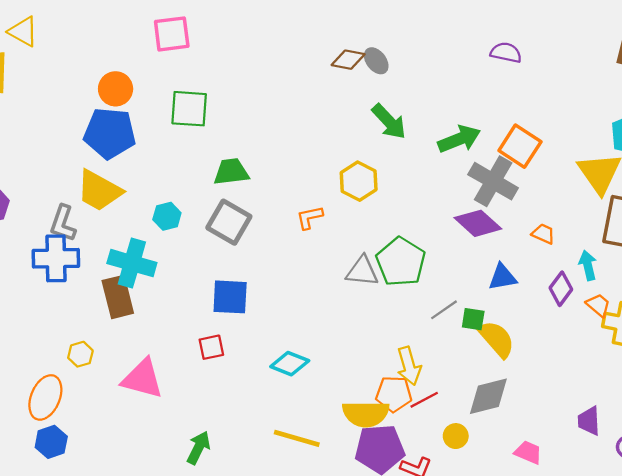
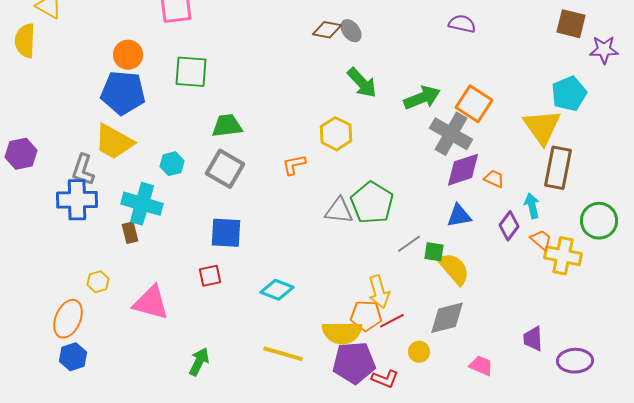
purple diamond: (478, 223) -> (463, 170), moved, turned -60
brown rectangle: (118, 297) -> (130, 233), size x0.6

